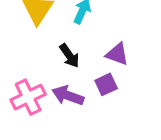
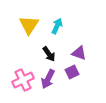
purple arrow: (68, 96) -> (48, 79), turned -84

